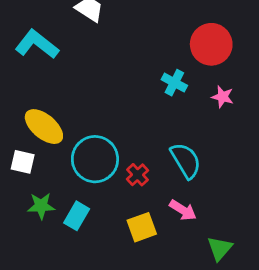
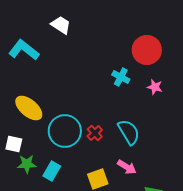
white square: (23, 162) -> (14, 144), moved
red cross: (138, 175) -> (95, 133), moved

